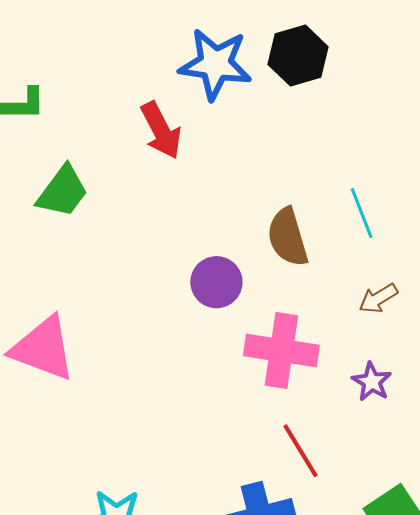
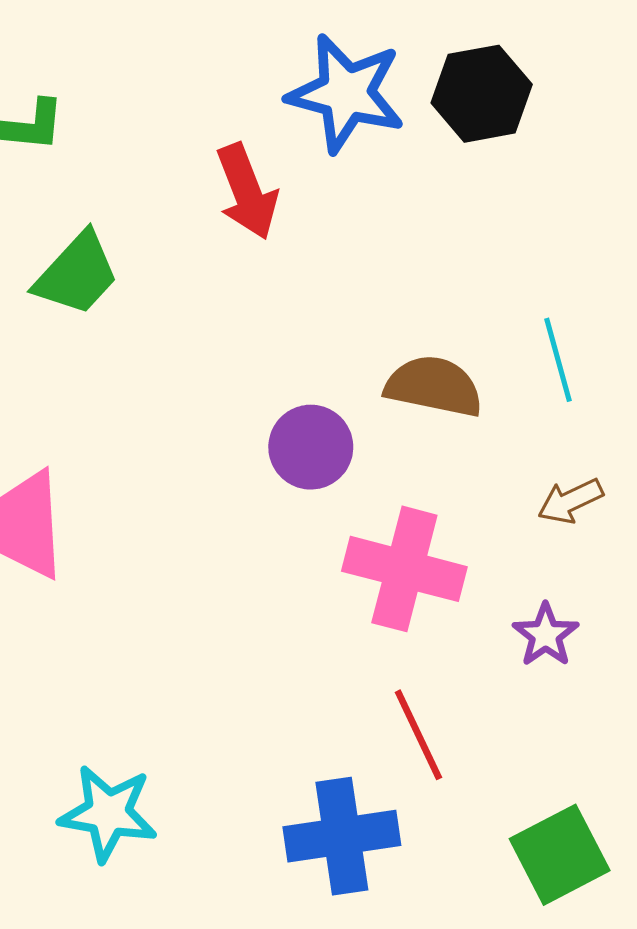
brown semicircle: (288, 237) -> (434, 386), turned 112

